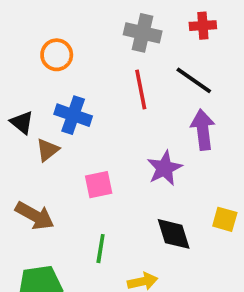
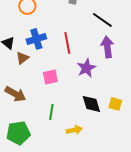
red line: (141, 90) -> (67, 43), moved
blue cross: (73, 115) -> (36, 39), turned -36
yellow square: (225, 219) -> (115, 104), moved

